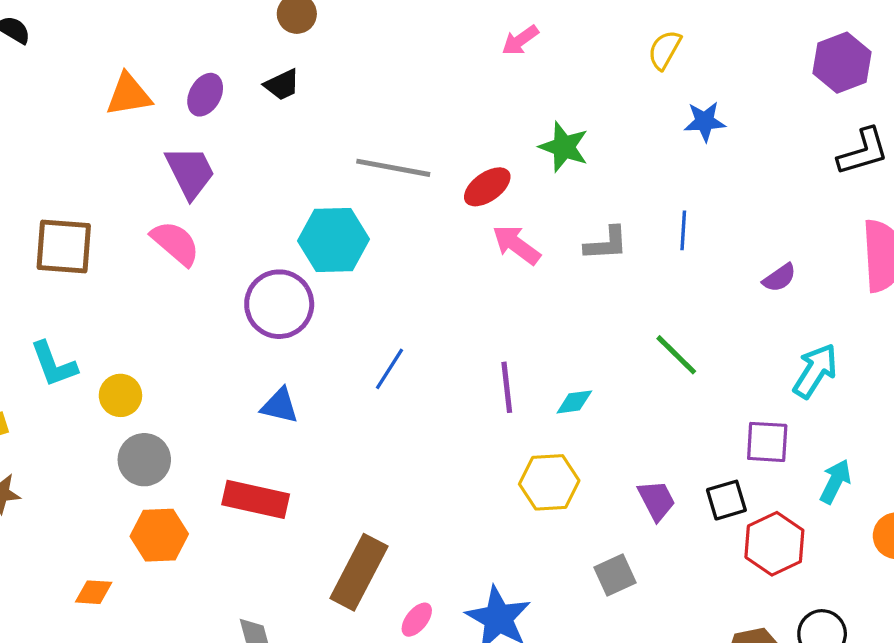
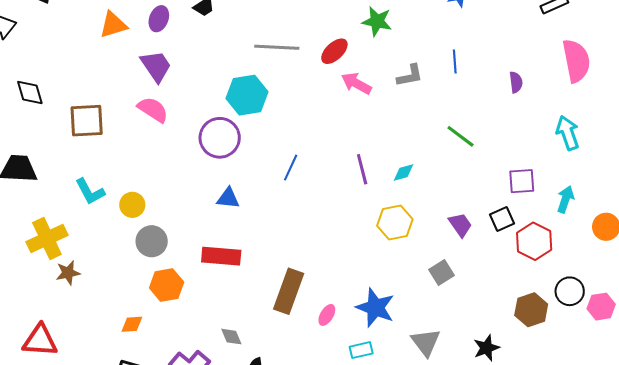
purple semicircle: (779, 278) -> (516, 82), turned -55
cyan arrow: (815, 371) -> (568, 133), moved, turned -44

